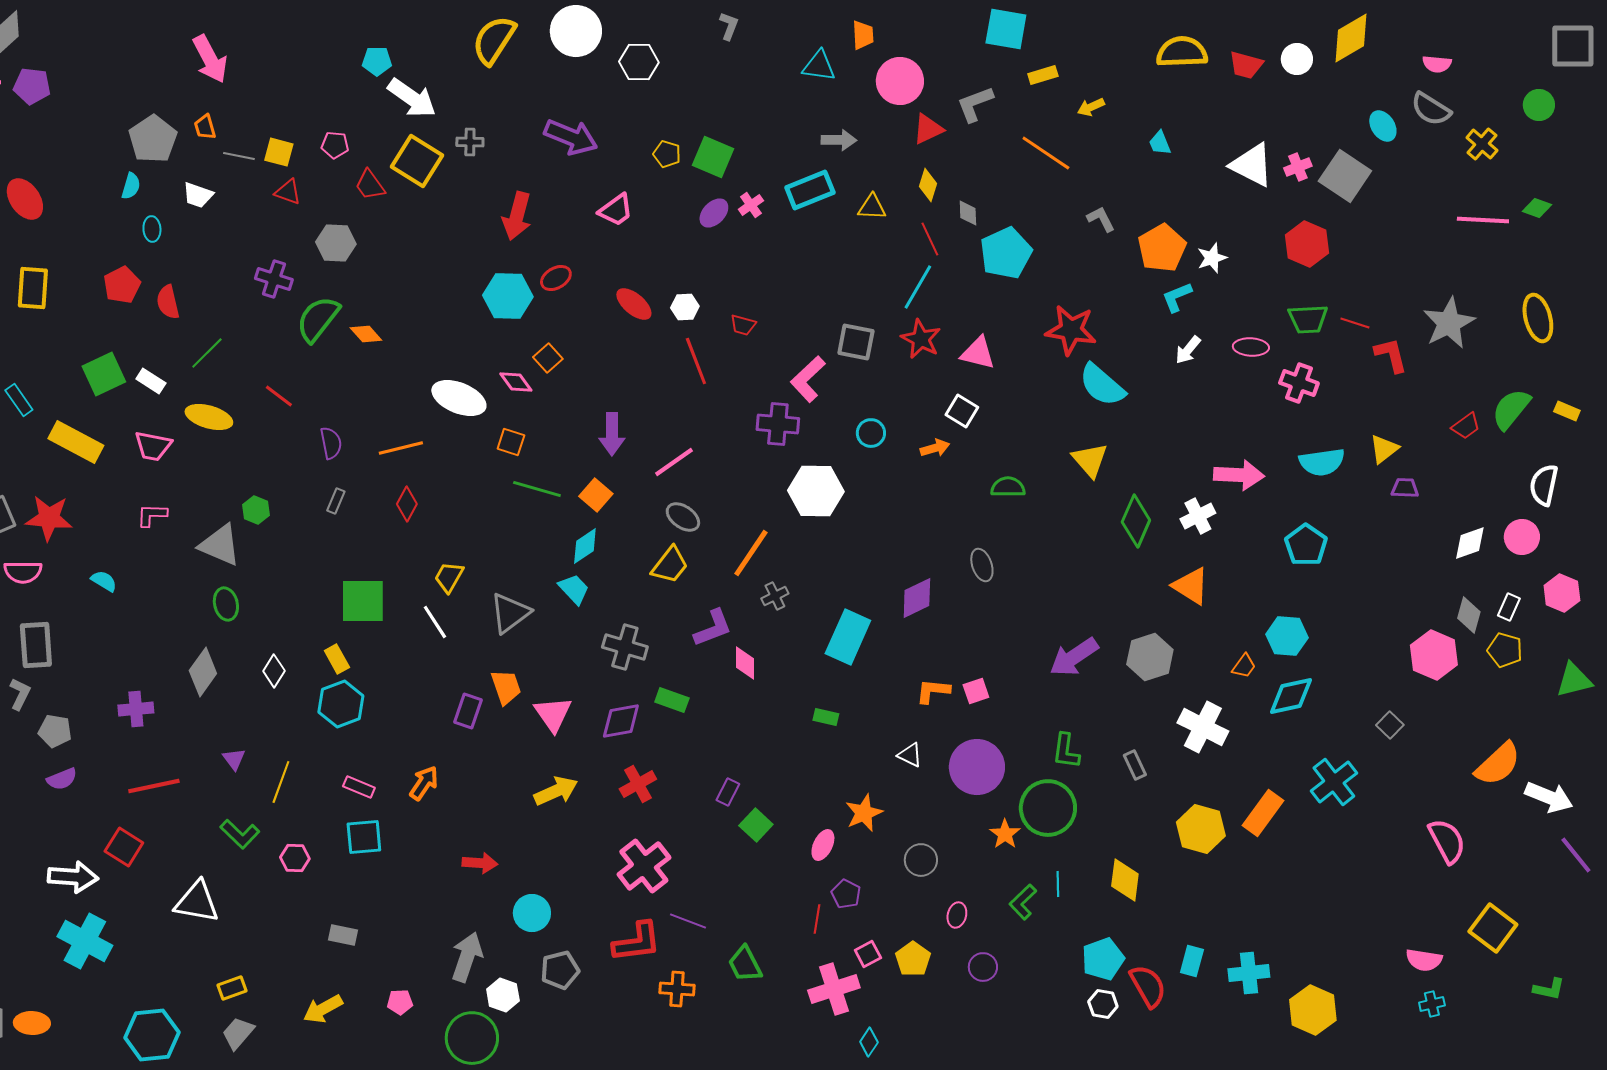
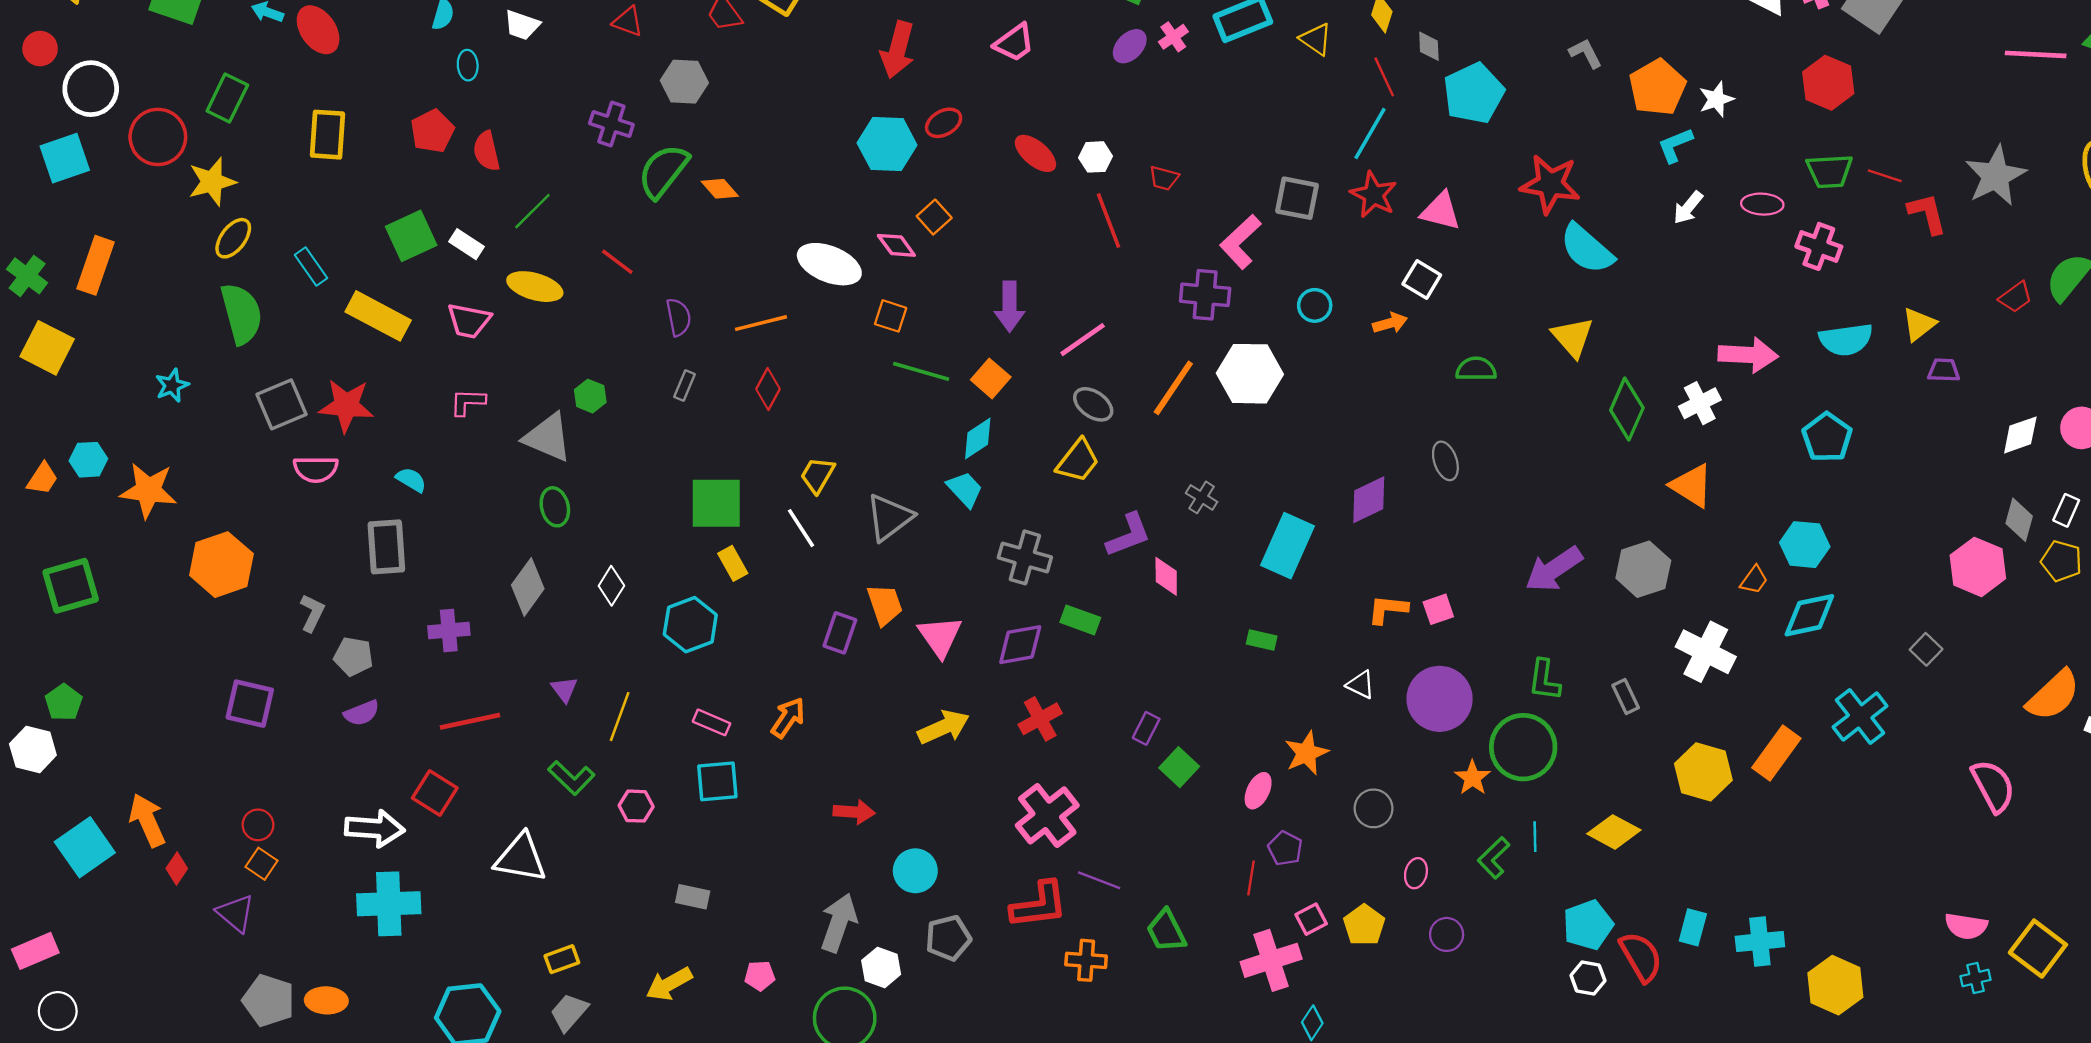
yellow triangle: (872, 207) -> (1316, 39), turned 32
orange line: (751, 553) -> (1173, 388), moved
gray cross: (775, 596) -> (1202, 497), turned -32
gray rectangle: (36, 645) -> (386, 547), moved
yellow rectangle: (337, 659) -> (733, 563), moved
yellow diamond: (1125, 880) -> (1614, 832), turned -69
yellow square: (1493, 928) -> (2038, 949), moved
cyan cross: (85, 941) -> (389, 904), turned -30

